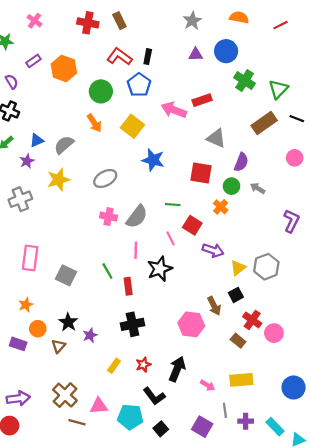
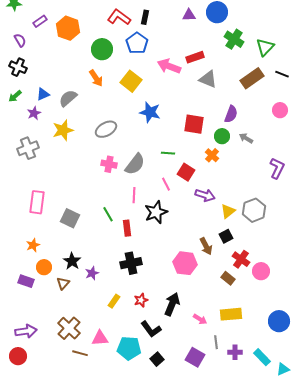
gray triangle: (216, 138) -> (208, 79), moved

